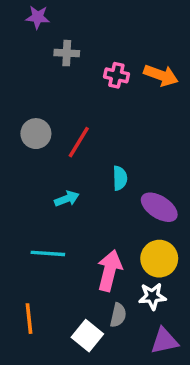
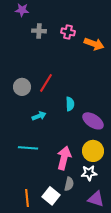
pink cross: (116, 75) -> (68, 32), moved
gray circle: (36, 134) -> (22, 87), moved
orange line: (29, 319) -> (27, 198), moved
purple triangle: (164, 341) -> (96, 199), turned 30

